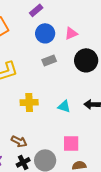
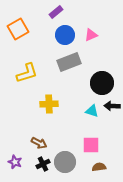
gray rectangle: (49, 60) -> (69, 62), size x1.6
black circle: (86, 60) -> (102, 83), moved
cyan triangle: (64, 106) -> (92, 111), moved

